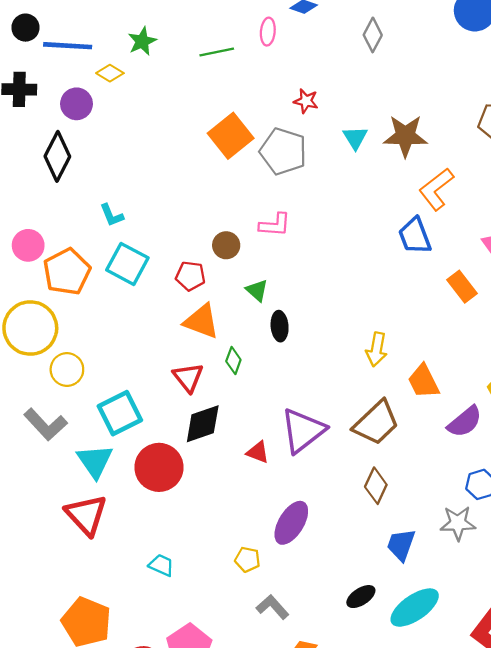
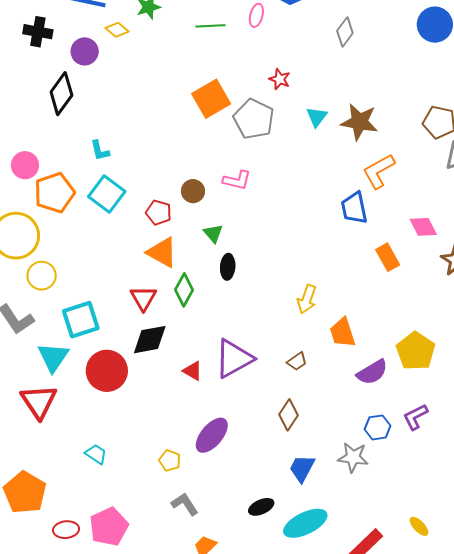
green diamond: (233, 360) -> (184, 290), size x1.4
brown trapezoid: (376, 423) -> (297, 361), size x0.5

